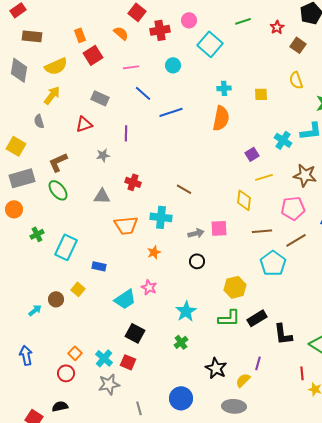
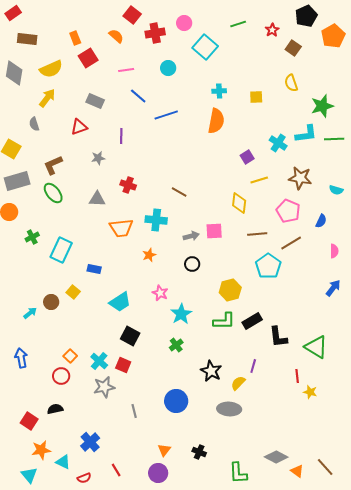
pink pentagon: (293, 208) -> (288, 211), turned 30
pink star: (149, 287) -> (160, 293), moved

